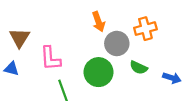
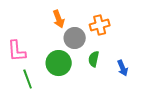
green semicircle: (139, 68) -> (94, 59), turned 77
blue arrow: (172, 78) -> (123, 68), turned 49

